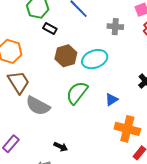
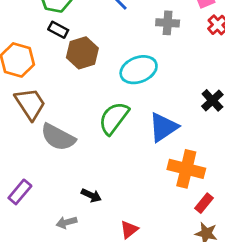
black rectangle: (50, 28) -> (58, 30), moved
brown hexagon: (66, 56) -> (82, 53), moved
blue triangle: (112, 100) -> (163, 127), size x1.6

